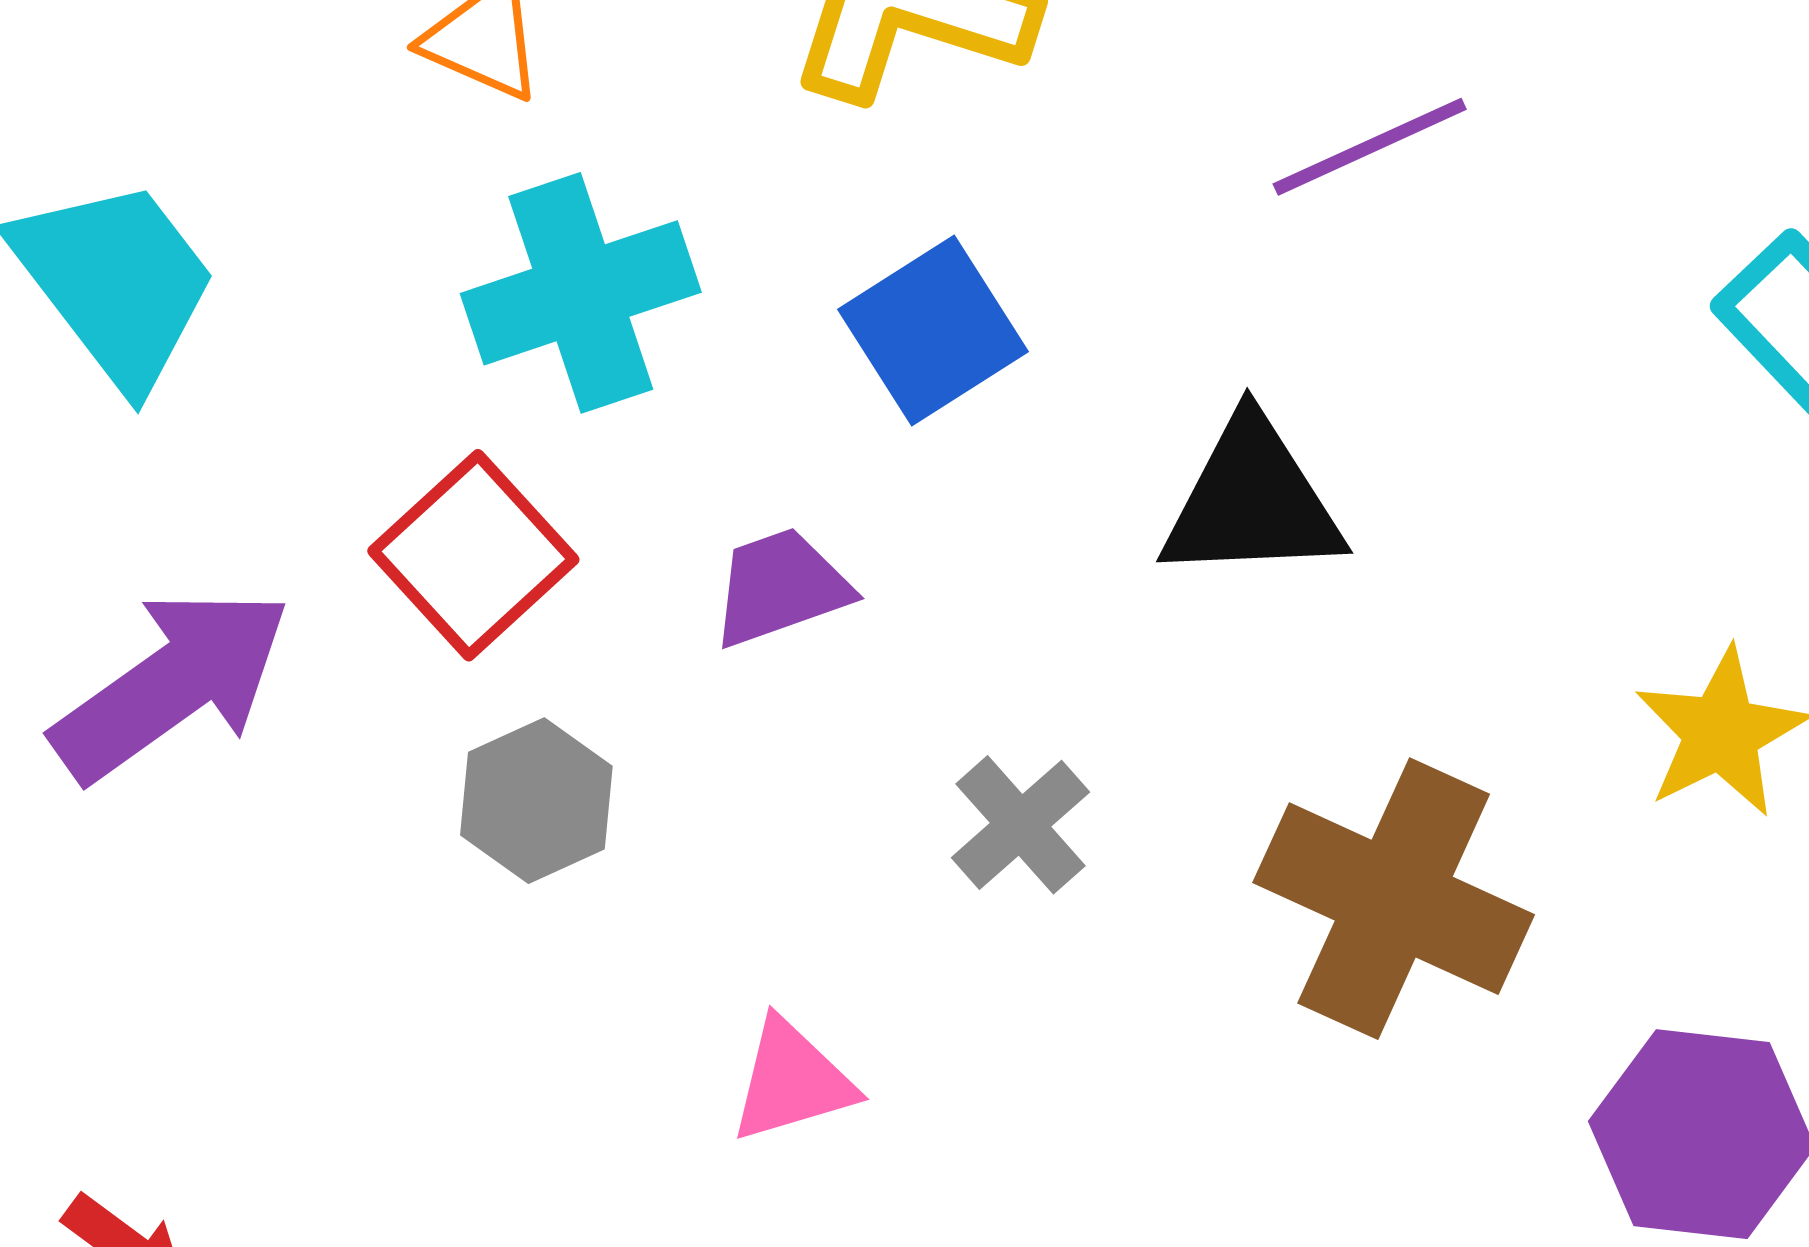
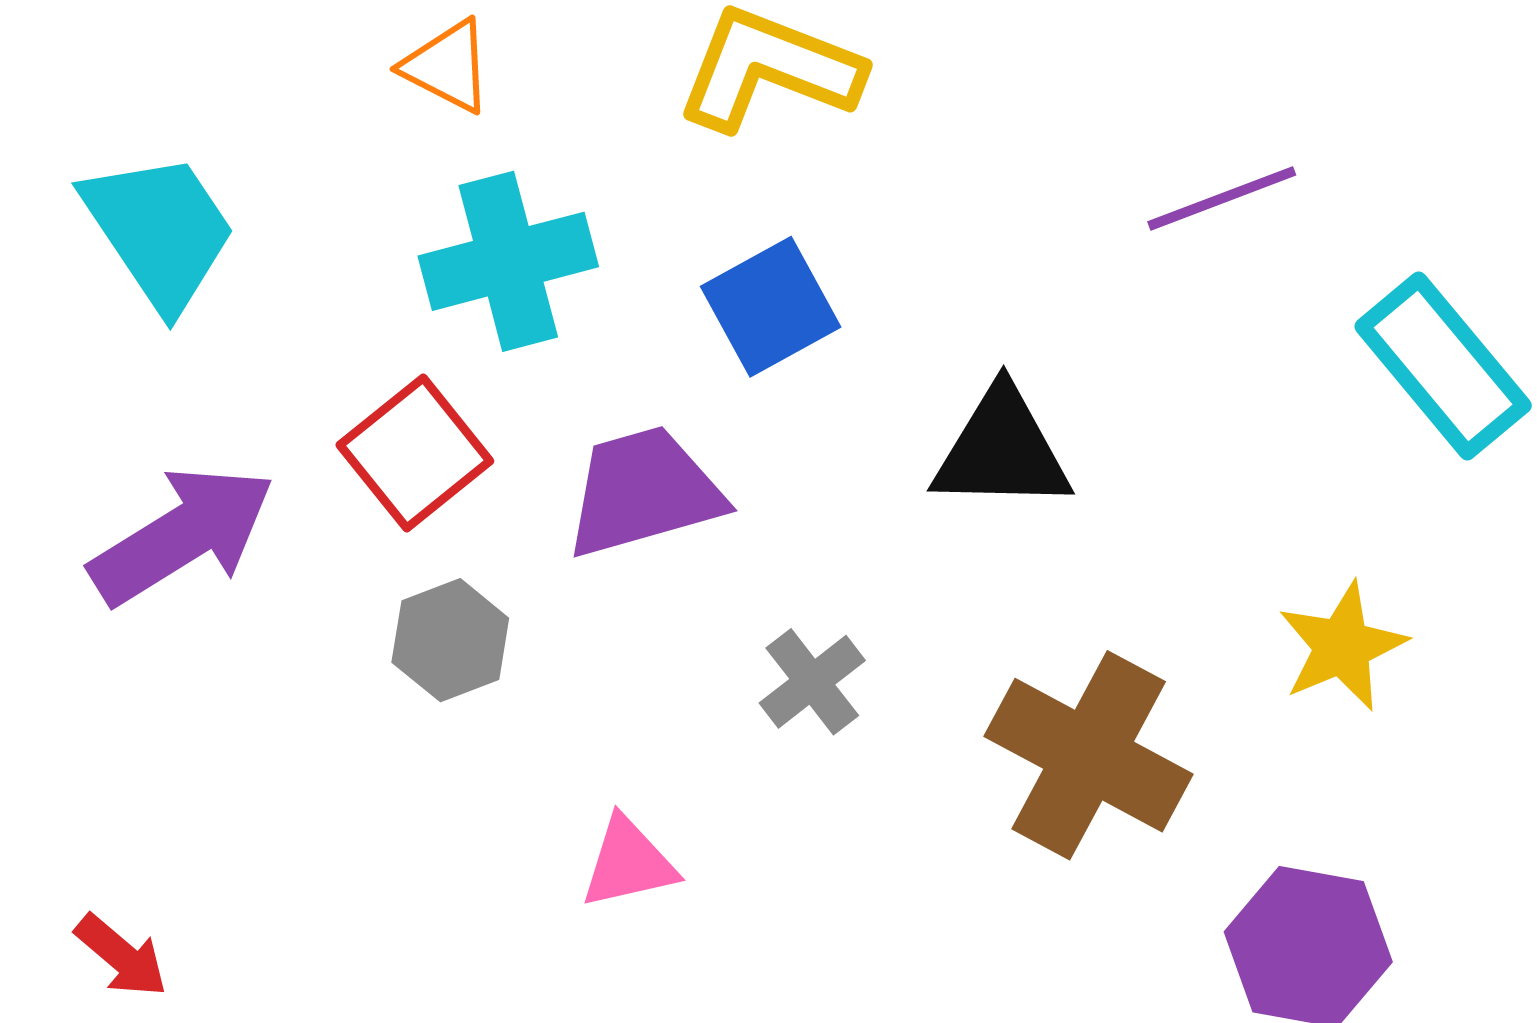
purple line: (1370, 147) -> (1222, 198), moved
purple trapezoid: (780, 587) -> (644, 492), size x1.5

